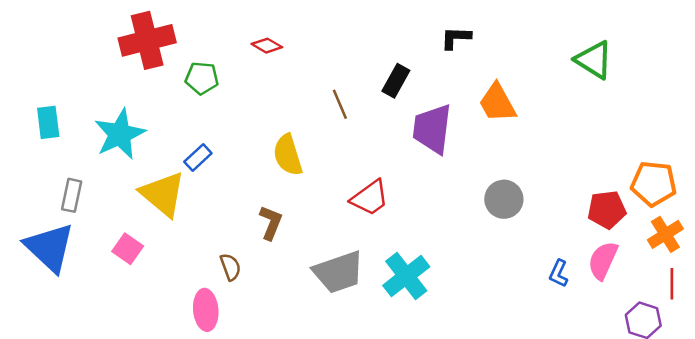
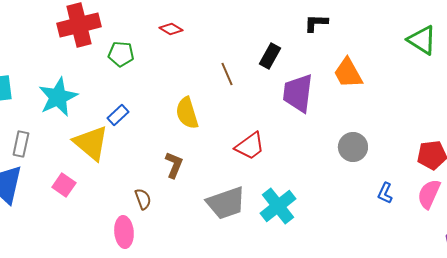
blue L-shape: (559, 273) -> (385, 193), moved

